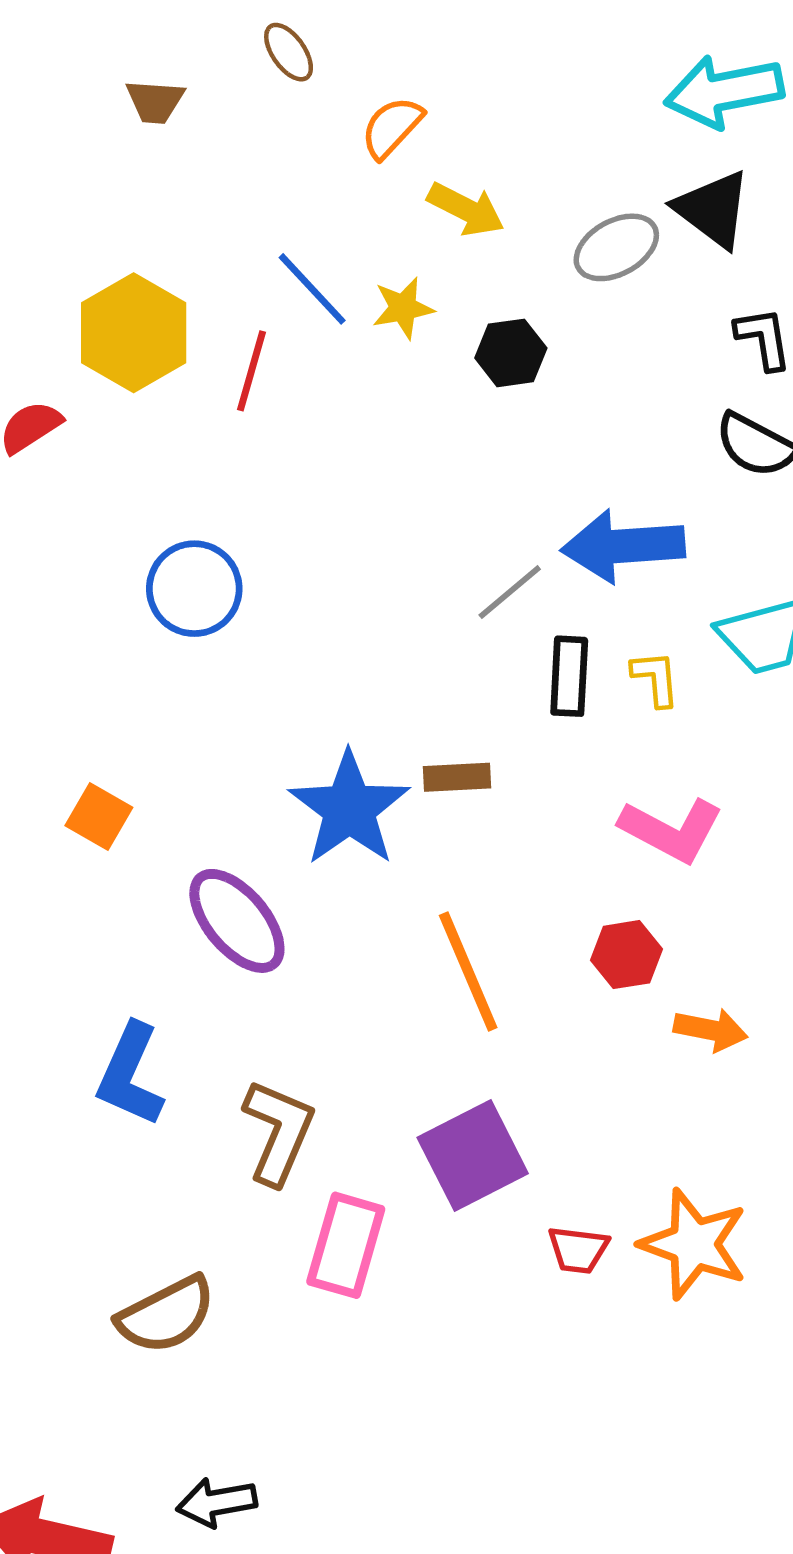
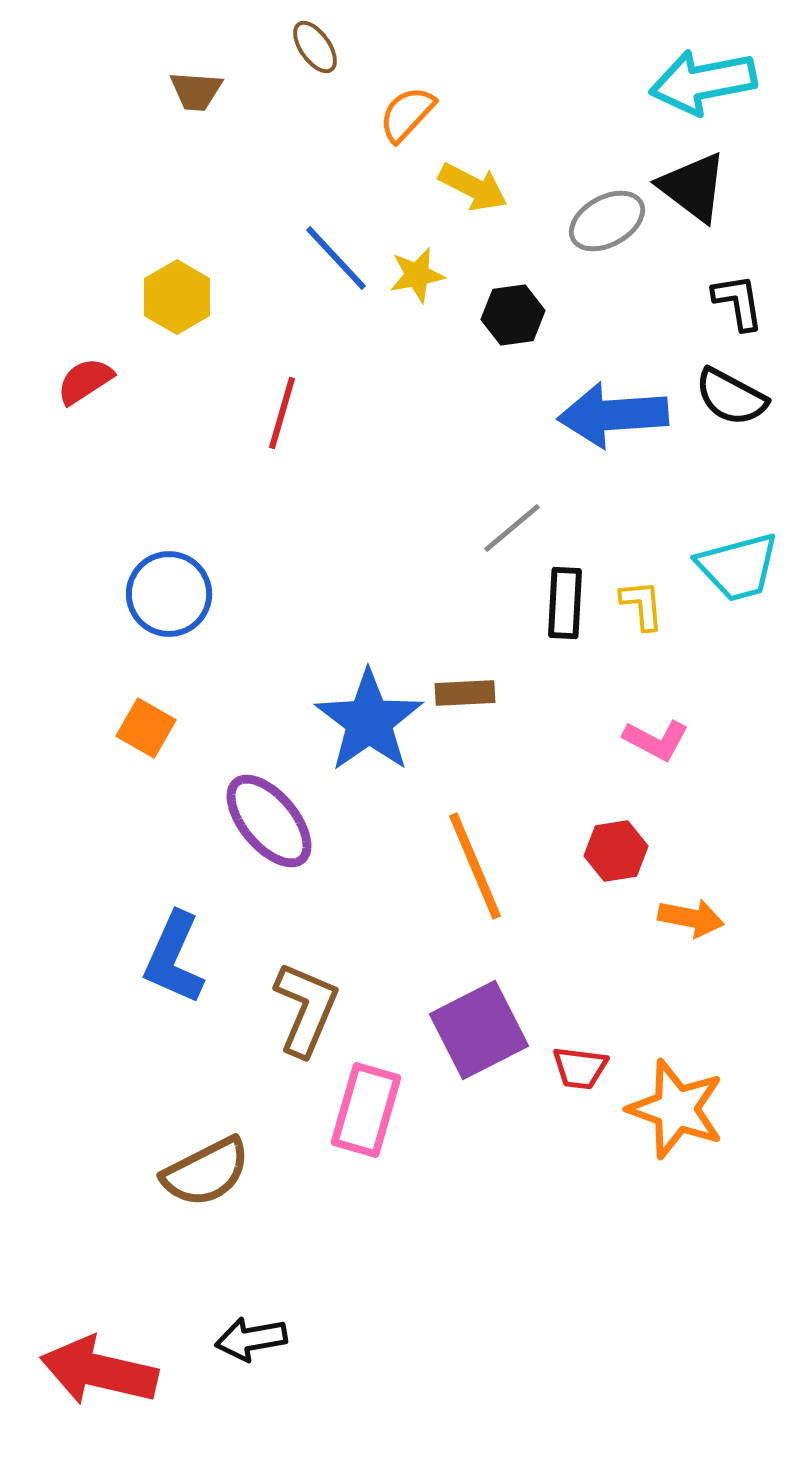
yellow hexagon: (134, 333) -> (177, 297), size x0.7
red line: (252, 371) -> (282, 413), moved
blue arrow: (623, 546) -> (613, 415), moved
blue circle: (194, 589) -> (169, 594), moved
pink L-shape: (671, 830) -> (656, 740), size x0.7
red trapezoid: (578, 1250) -> (580, 1068), moved

